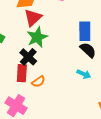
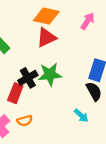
green star: (37, 37) -> (50, 74), moved
orange semicircle: (38, 82) -> (25, 121), moved

